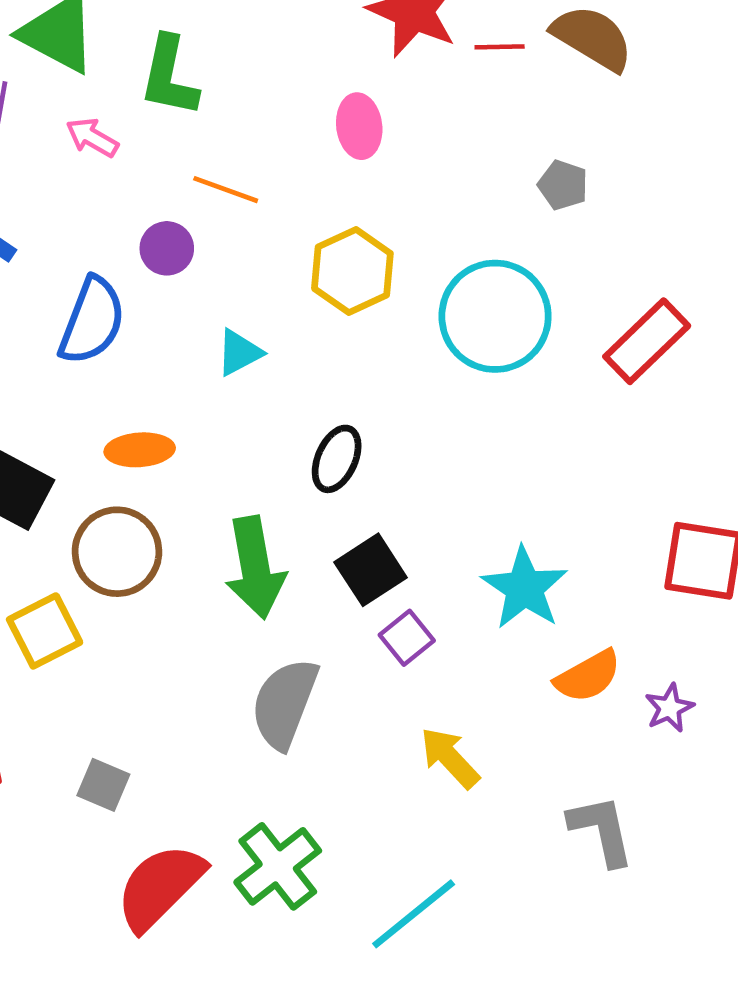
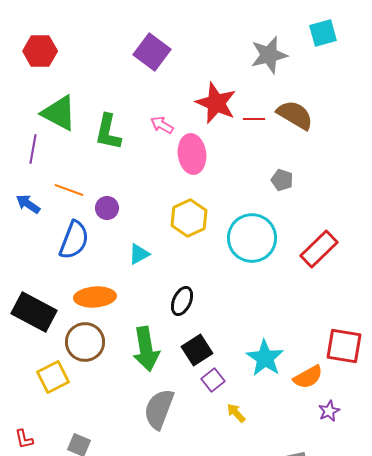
pink ellipse: (359, 126) -> (192, 154), size x1.4
pink arrow: (92, 137) -> (162, 125), moved
orange line: (226, 190) -> (69, 190), moved
orange ellipse: (140, 450) -> (95, 297), size x1.4
orange semicircle: (588, 676) -> (308, 377), moved
yellow arrow: (450, 758) -> (236, 413), moved, size x0.7

